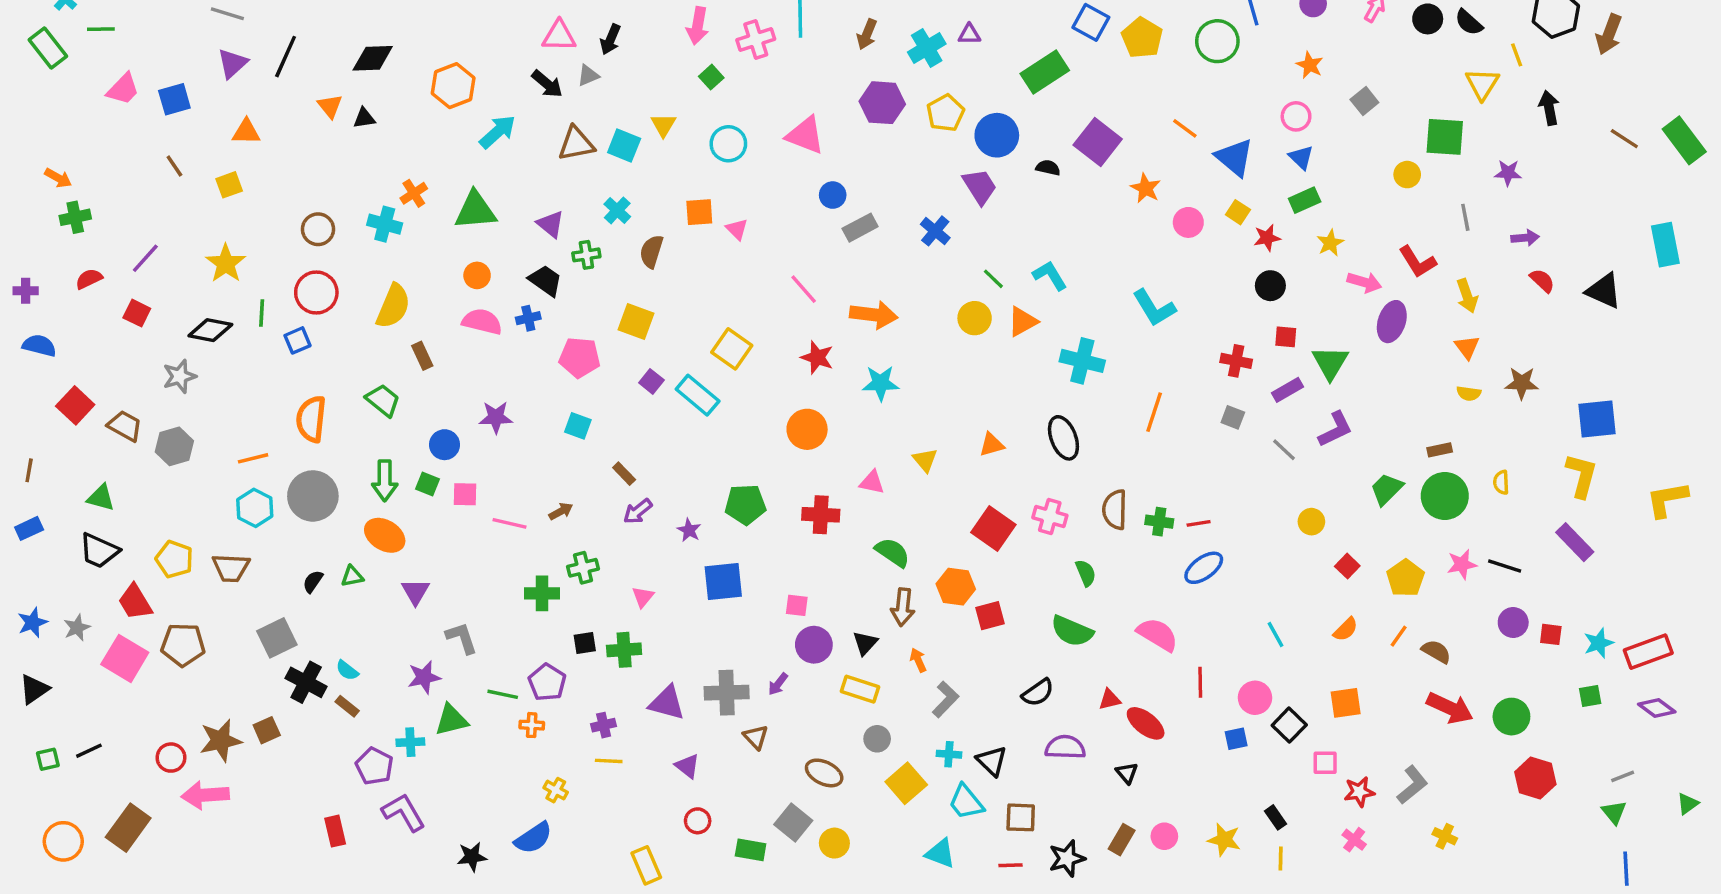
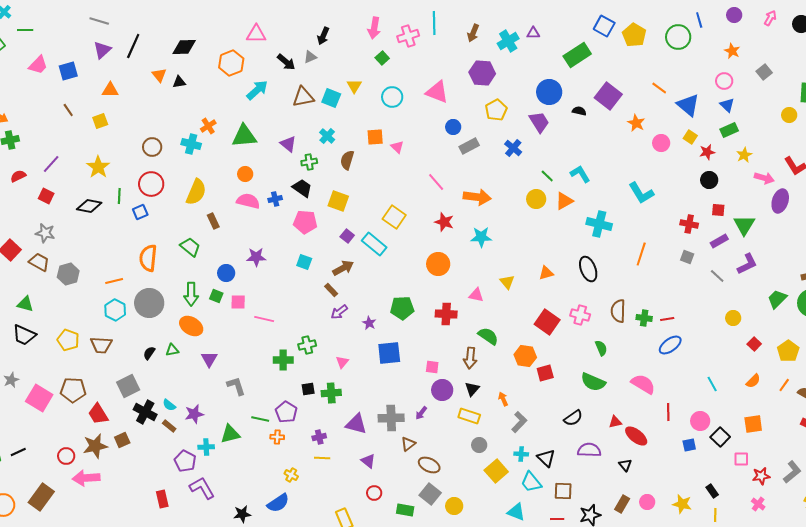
pink triangle: (559, 36) -> (256, 34), moved
yellow pentagon: (946, 113) -> (496, 110), moved
black trapezoid: (545, 281) -> (302, 188), moved
gray star: (180, 376) -> (45, 233), moved, turned 30
brown arrow: (561, 511) -> (343, 268), moved, size x1.5
red trapezoid: (135, 602) -> (98, 414), moved
brown arrow: (903, 607) -> (470, 358), moved
purple star: (424, 677) -> (194, 414), moved
brown triangle: (756, 737) -> (408, 444), turned 35
brown ellipse: (824, 773) -> (429, 465), moved

